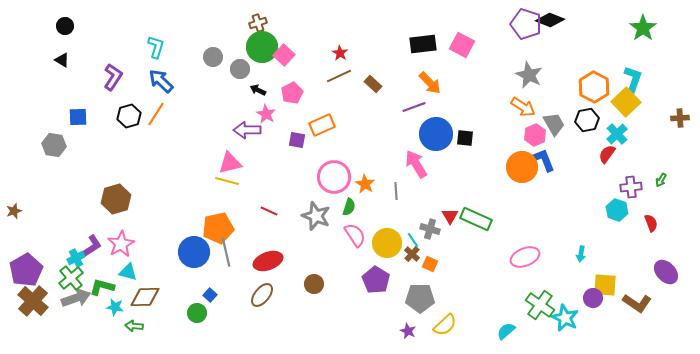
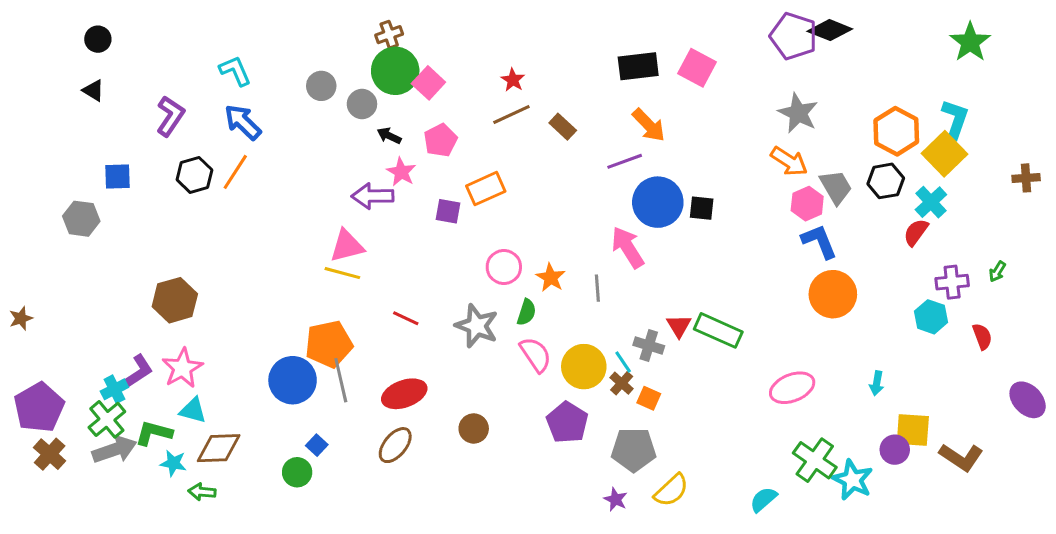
cyan L-shape: (156, 47) -> (235, 71), turned -40
orange circle: (522, 167) -> (833, 294), moved
pink circle: (334, 177) -> (504, 267), size x0.7
purple ellipse: (666, 272) -> (1028, 400), moved
brown cross: (33, 301) -> (50, 454), size x0.7

